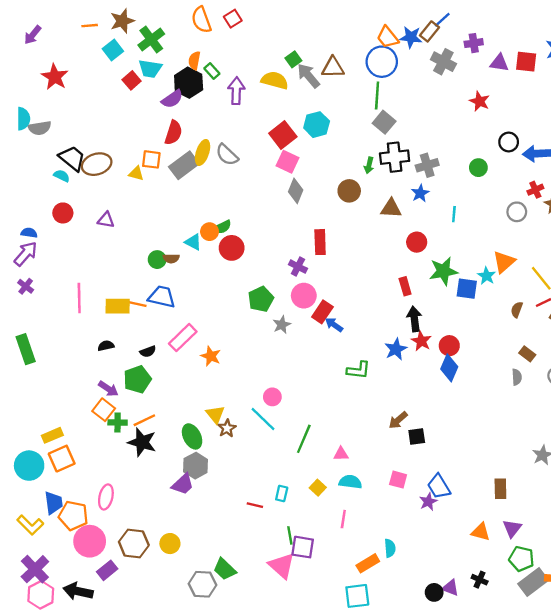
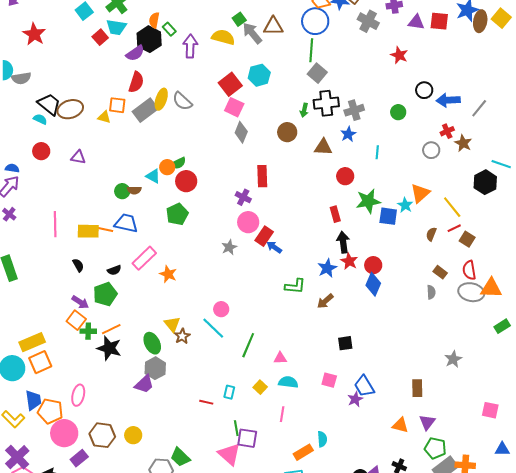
green pentagon: (261, 299) -> (177, 214), moved
black semicircle: (106, 346) -> (78, 265), turned 72
brown arrow: (398, 420) -> (325, 301), moved
yellow rectangle: (52, 435) -> (32, 342), size x1.4

